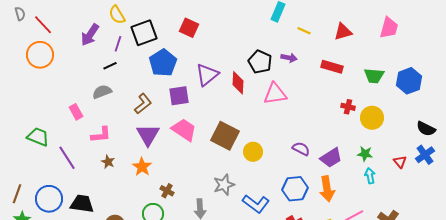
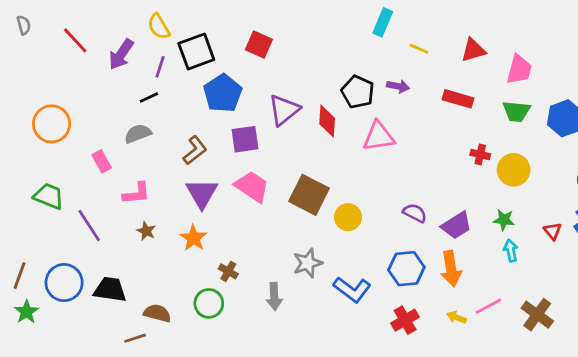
red line: (43, 25) -> (75, 40), moved
pink trapezoid: (389, 28) -> (519, 70), moved
orange circle: (40, 55) -> (52, 124), moved

